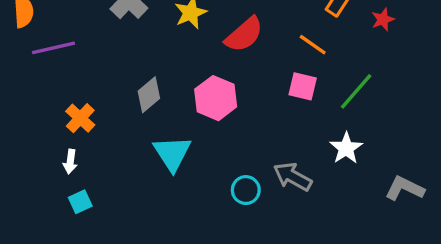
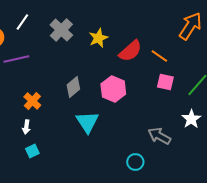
orange line: (313, 45) -> (159, 56), moved
cyan circle: (246, 190) -> (135, 162), moved

